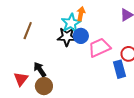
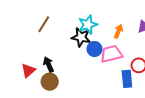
orange arrow: (81, 14) -> (118, 31), moved
blue circle: (81, 36) -> (94, 49), moved

